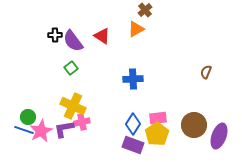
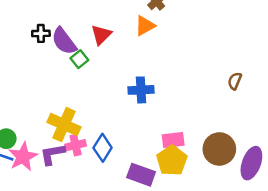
red triangle: (102, 36) -> (101, 35), turned 42
green square: (71, 68) -> (79, 59), moved
blue diamond: (133, 124) -> (103, 148), moved

